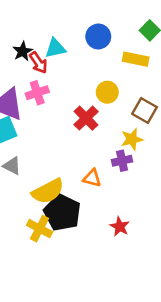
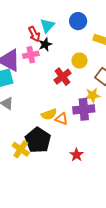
cyan triangle: (55, 48) -> (47, 26), turned -42
black star: (23, 51) -> (45, 44), moved
purple cross: (122, 161) -> (84, 109), size x1.5
yellow semicircle: (48, 191) -> (49, 114), moved, size x0.7

